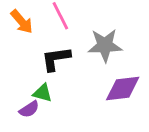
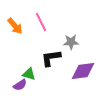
gray star: (105, 45) -> (71, 42), size x0.7
black L-shape: (56, 59) -> (51, 58), moved

